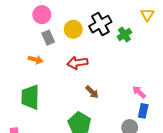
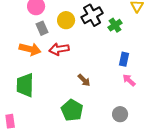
orange arrow: (36, 60) -> (30, 49), size x1.5
red arrow: (77, 63) -> (59, 49), moved
blue rectangle: (143, 111) -> (124, 59), moved

